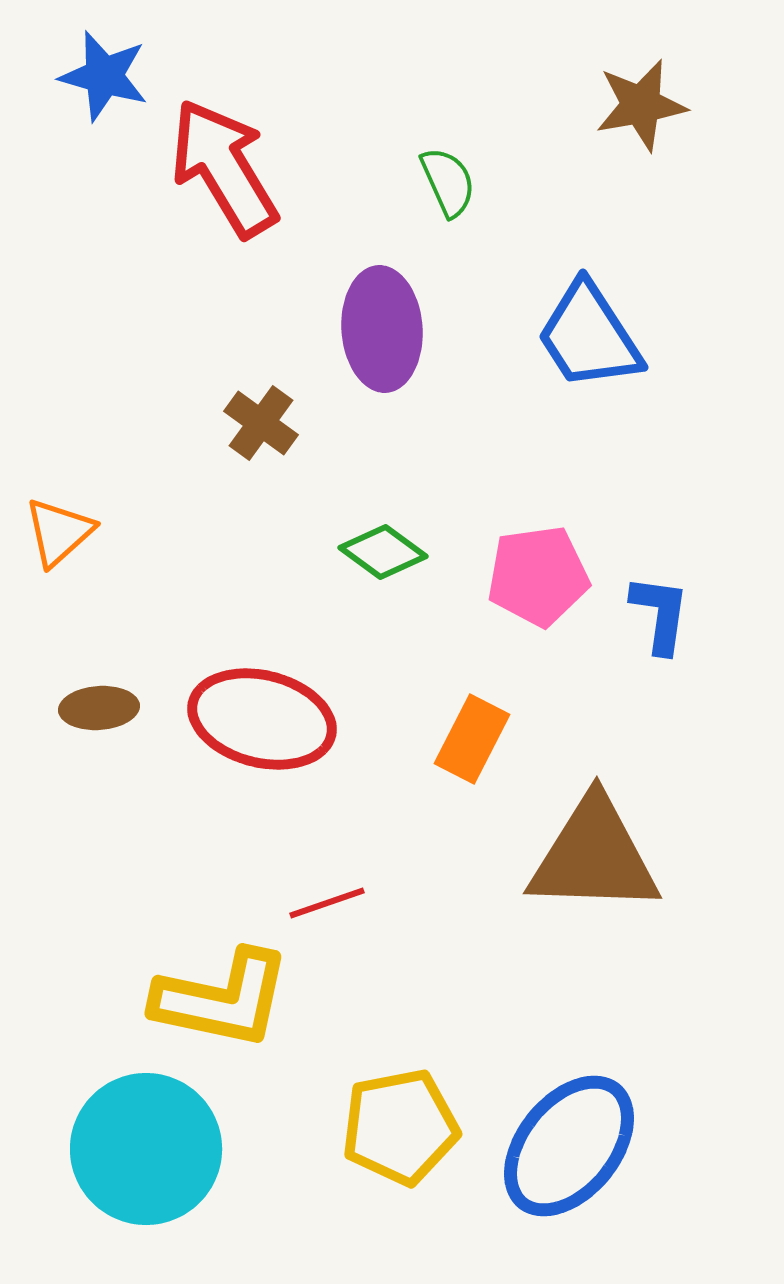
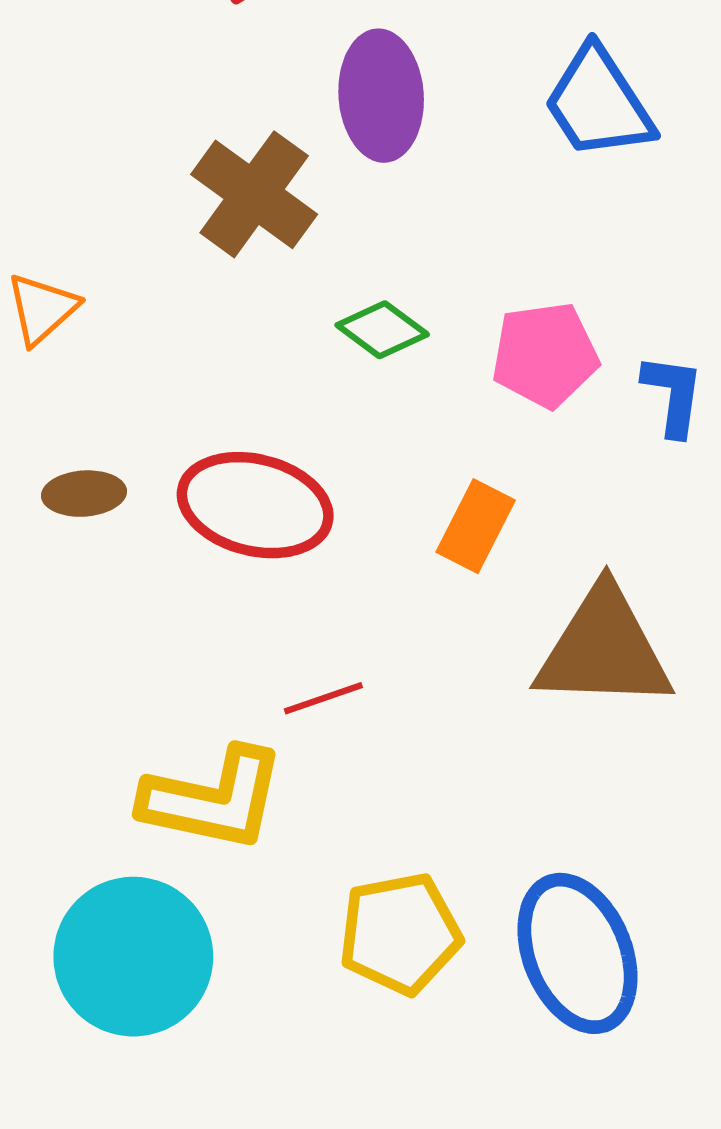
brown cross: (261, 423) -> (254, 194), size x1.6
blue ellipse: (569, 1146) -> (577, 953), turned -61

